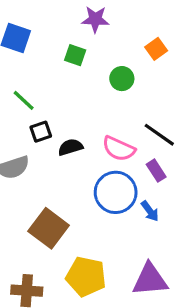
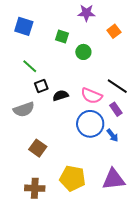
purple star: (95, 19) -> (86, 13), moved
green circle: (122, 79) -> (83, 52), moved
brown square: (49, 228) -> (38, 148), moved, size x0.7

